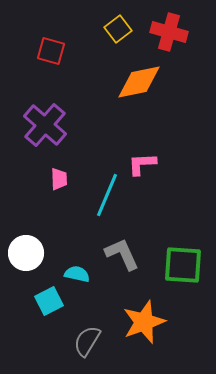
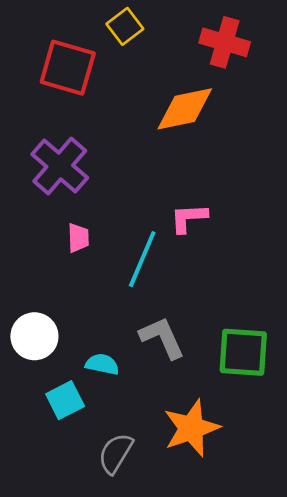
yellow square: (118, 29) -> (125, 26), moved
red square: (51, 51) -> (68, 68), size x1.5

